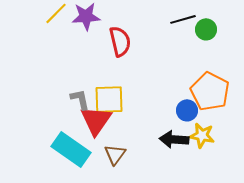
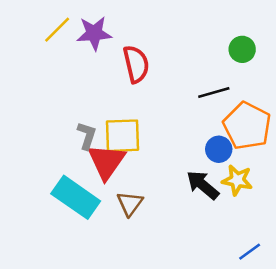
black line: (183, 19) -> (214, 93), moved
gray L-shape: (80, 99) -> (87, 136), turned 30
black arrow: (174, 139) -> (203, 185), turned 36

